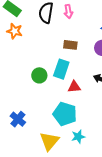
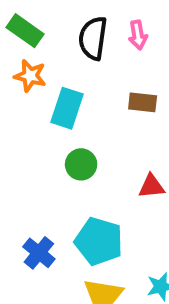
cyan rectangle: (61, 69) -> (67, 108), moved
cyan pentagon: (65, 114) -> (99, 241), moved

